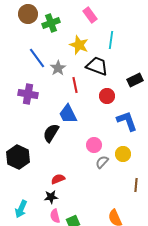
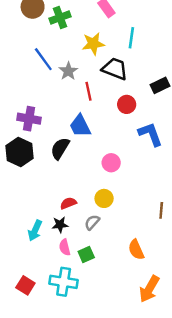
yellow star: (79, 45) -> (93, 44), turned -30
purple cross: (28, 94) -> (29, 119), moved
yellow circle: (123, 154) -> (104, 198), moved
black hexagon: (18, 157) -> (19, 152), moved
gray semicircle: (102, 162) -> (92, 222), moved
cyan arrow: (21, 209) -> (35, 231), moved

